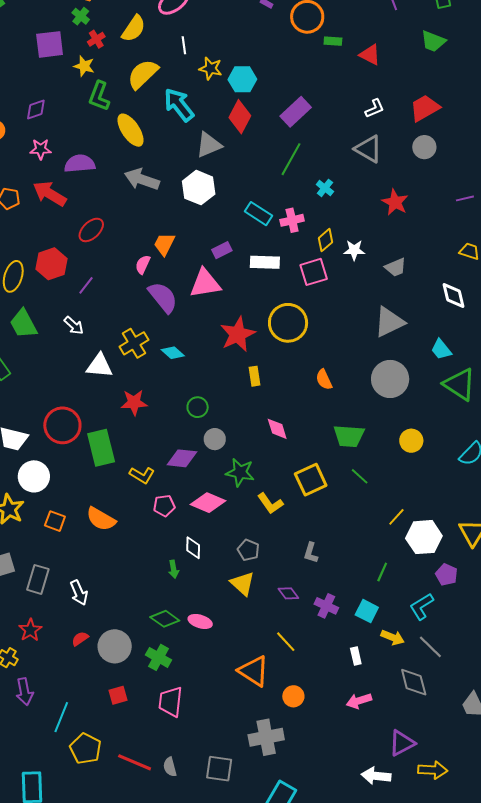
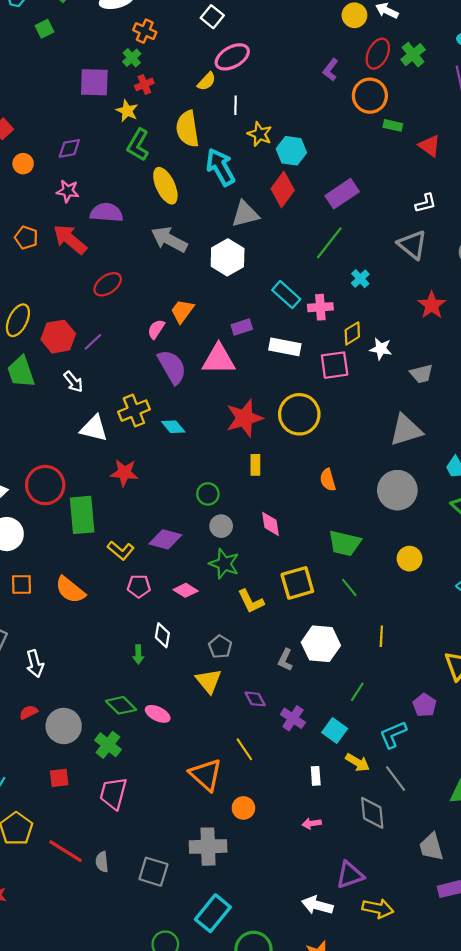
yellow semicircle: (134, 29) -> (207, 81), moved, size x0.7
yellow semicircle: (143, 74) -> (187, 129), turned -64
red hexagon: (51, 264) -> (58, 337), moved
green circle: (198, 407) -> (208, 494), moved
gray circle: (215, 439) -> (221, 526), moved
pink diamond: (208, 503) -> (186, 590), size x0.7
yellow line: (396, 517) -> (381, 636), turned -48
orange square: (55, 521) -> (22, 584), turned -30
white hexagon: (424, 537) -> (321, 644), moved
pink arrow: (359, 701) -> (312, 824), size x0.7

